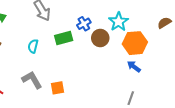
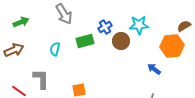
cyan star: (119, 22) -> (139, 25), turned 30
orange hexagon: (135, 43) -> (172, 46), moved
gray L-shape: (32, 80) -> (41, 79), moved, turned 30

